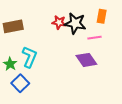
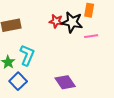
orange rectangle: (102, 16) -> (89, 10), moved
purple diamond: (86, 60) -> (65, 82), moved

